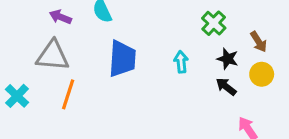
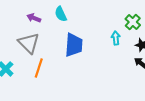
gray triangle: (53, 56) -> (29, 43), turned 40
cyan arrow: (181, 62) -> (116, 38), moved

